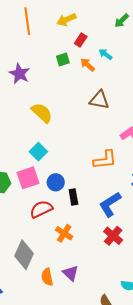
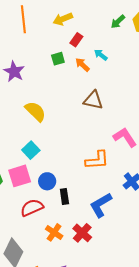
red cross: (113, 236) -> (82, 233), moved

